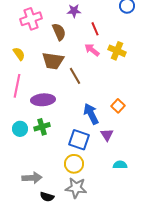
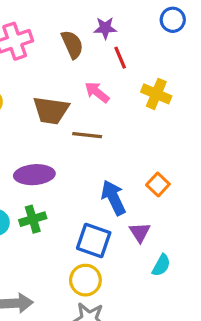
purple star: (74, 11) -> (105, 28), moved
brown semicircle: (59, 32) -> (72, 44), moved
pink arrow: (92, 50) -> (97, 92), moved
brown line: (75, 76) -> (87, 135), turned -54
cyan semicircle: (120, 165) -> (161, 265), moved, turned 120

